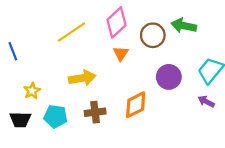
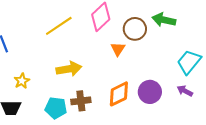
orange triangle: (121, 53) -> (118, 49), moved
purple circle: (169, 77) -> (150, 92), moved
cyan pentagon: (56, 116) -> (56, 108), moved

